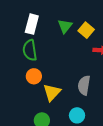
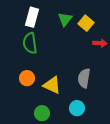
orange circle: (34, 76) -> (27, 78), moved
yellow triangle: (52, 92) -> (52, 85), turned -48

